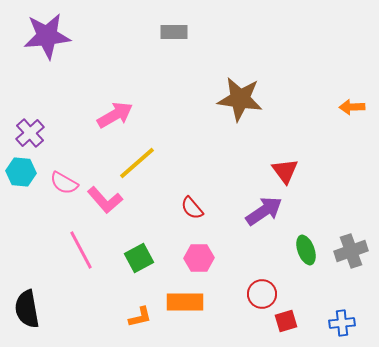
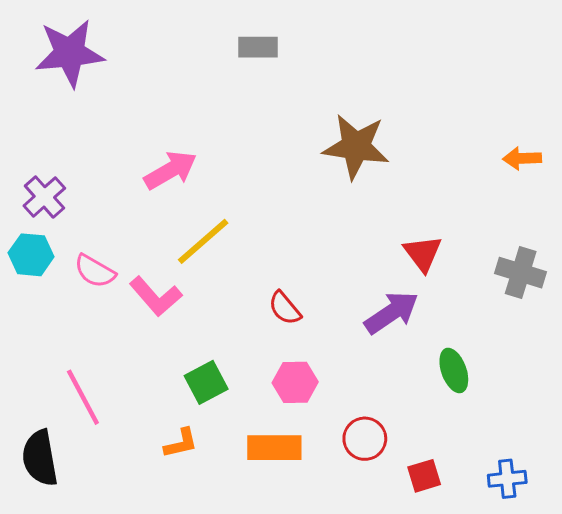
pink line: (81, 250) -> (83, 397), moved
gray cross: (351, 251) -> (521, 273), moved, turned 36
red circle: (262, 294) -> (365, 439), moved
orange L-shape: (140, 317) -> (181, 443), moved

